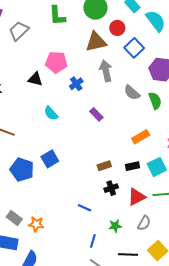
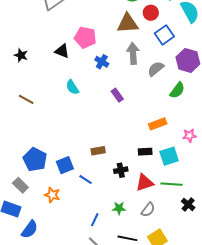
blue cross: (76, 84) -> (102, 62), turned -32
gray semicircle: (132, 93) -> (156, 69), moved, turned 90
green semicircle: (155, 101) -> (177, 90), turned 48
blue square: (50, 159) -> (65, 165), moved
brown rectangle: (104, 166) -> (98, 151), moved
blue pentagon: (22, 170) -> (35, 160), moved
blue line: (84, 208) -> (86, 180), moved
orange star: (36, 224) -> (52, 195), moved

